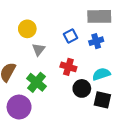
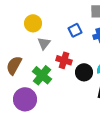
red cross: (68, 67) -> (64, 60), moved
black circle: (82, 88) -> (84, 72), moved

